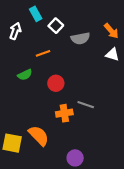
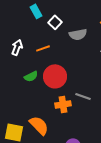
white arrow: (15, 31) -> (17, 47), moved
green semicircle: (25, 75) -> (31, 76), moved
red circle: (56, 83) -> (55, 76), size x1.5

